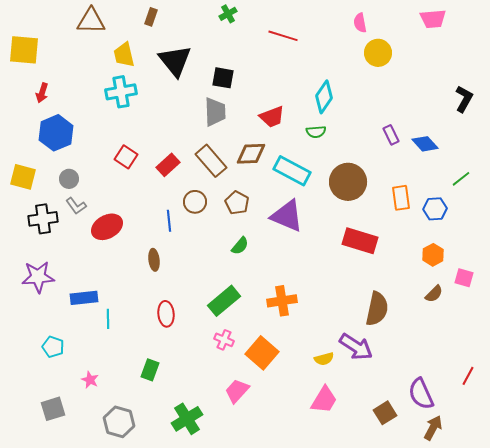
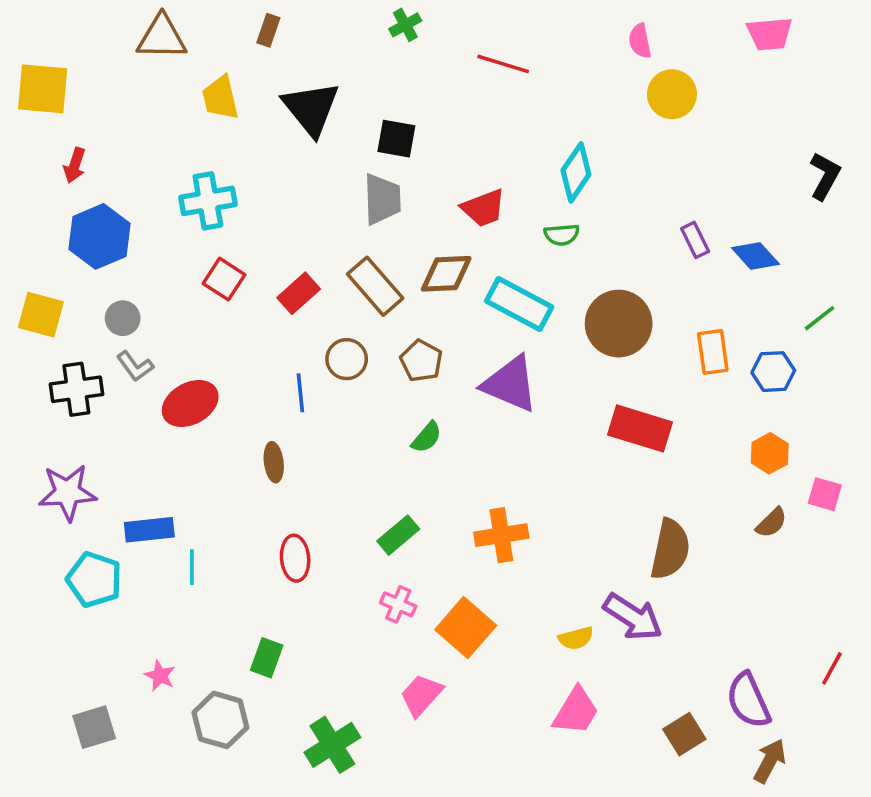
cyan cross: (121, 92) -> (208, 201), moved
green rectangle: (224, 301) -> (398, 535), size x0.7
cyan pentagon: (53, 347) -> (94, 580), moved, size x1.4
gray hexagon: (119, 422) -> (220, 720), moved

